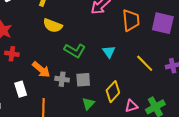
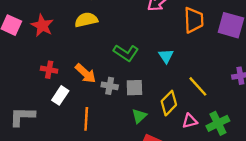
yellow semicircle: (53, 26) -> (86, 20), moved, turned 144
red cross: (12, 54) -> (49, 70), moved
yellow line: (145, 63) -> (198, 86), moved
white rectangle: (21, 89) -> (60, 95), turned 49

